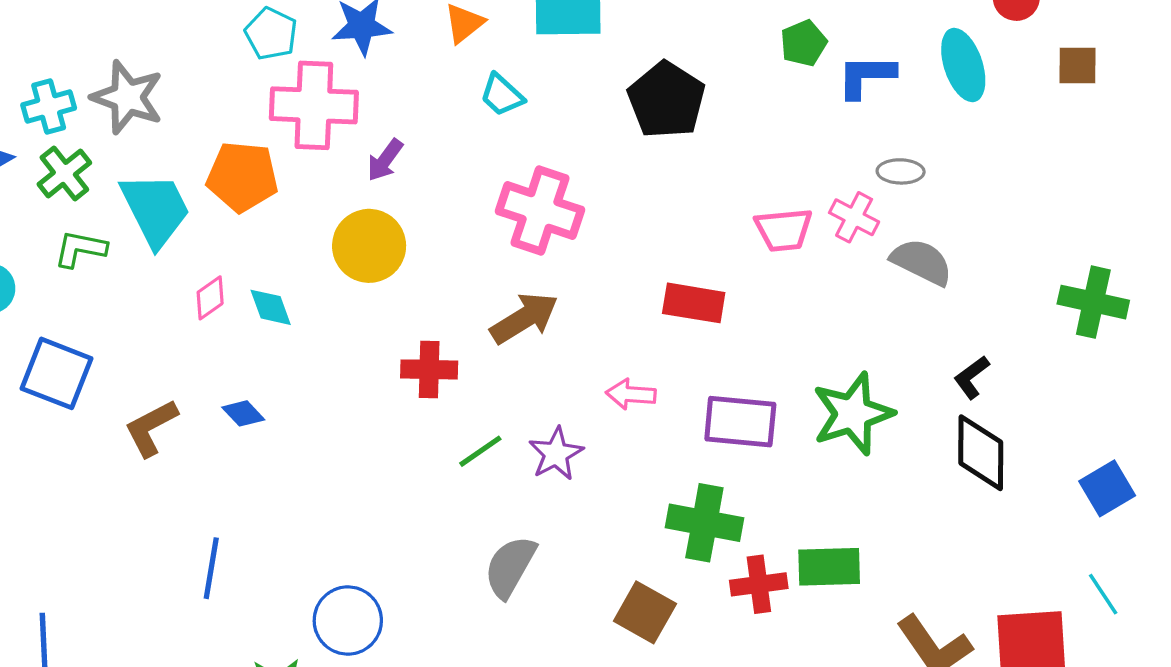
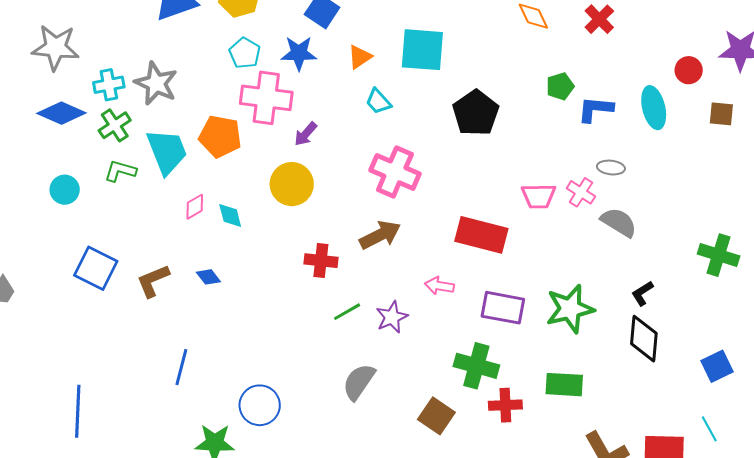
red rectangle: (694, 303) -> (481, 235), size x1.4
blue square: (56, 373) -> (96, 268), moved
green rectangle: (829, 567) -> (564, 385), moved

